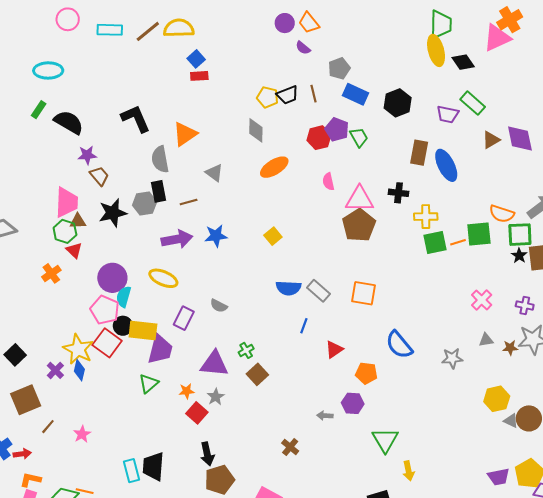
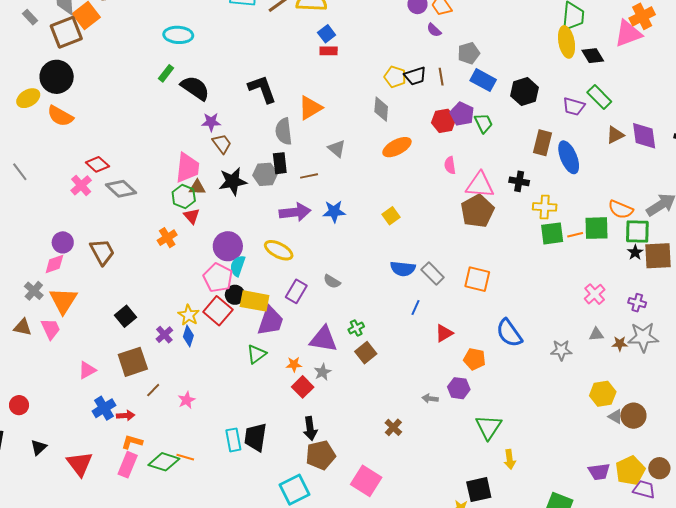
yellow star: (78, 349) -> (189, 315), size x0.7

